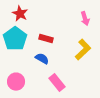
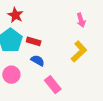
red rectangle: (46, 39) -> (34, 41), moved
pink circle: (16, 82) -> (11, 75), moved

